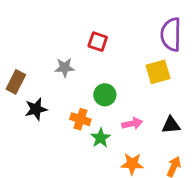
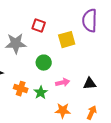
gray star: (65, 68) -> (16, 44), size x1.5
yellow square: (158, 72) -> (67, 40), moved
orange cross: (80, 119) -> (21, 89), moved

